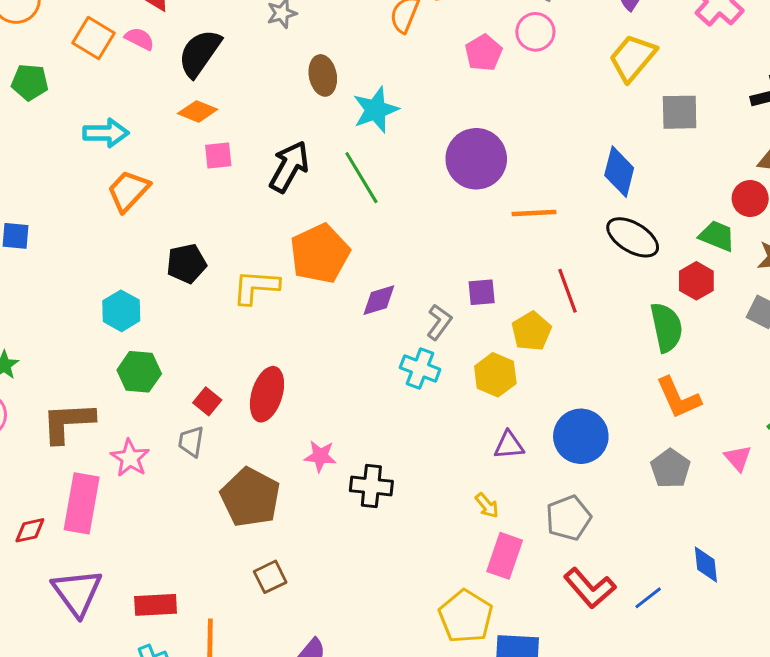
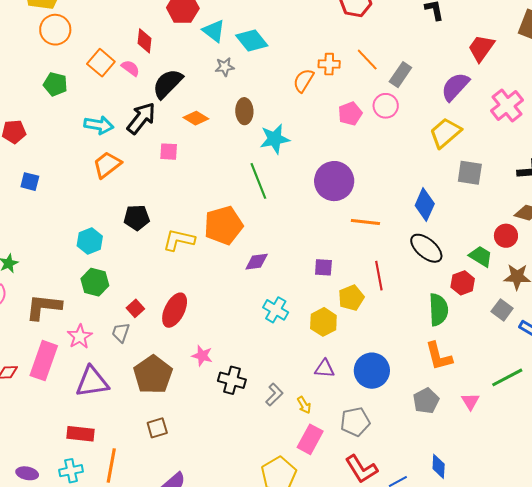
orange diamond: (198, 111) -> (196, 118), moved
black arrow: (289, 167) -> (141, 118), moved
gray L-shape: (439, 322) -> (274, 395), moved
purple triangle: (77, 592) -> (92, 382), moved, turned 48

